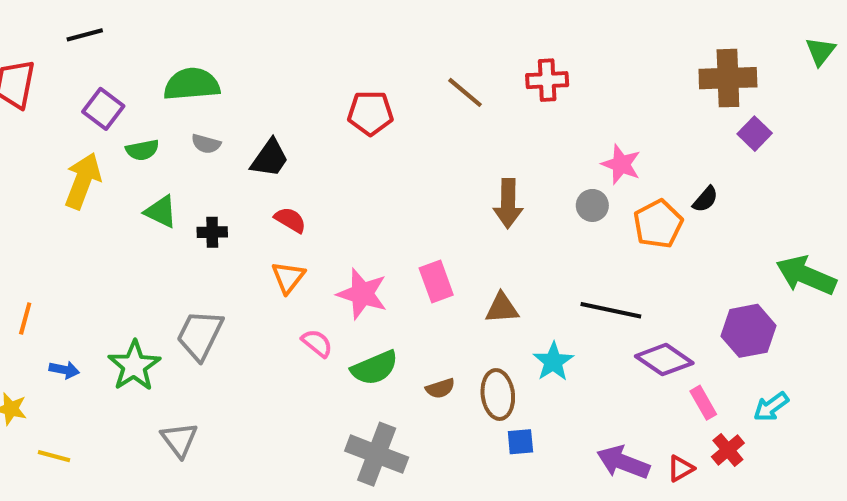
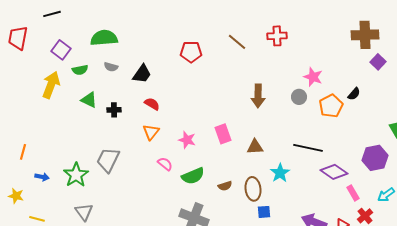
pink star: (362, 294) -> (187, 140), size x0.7
gray triangle: (179, 440) -> (84, 212), moved

